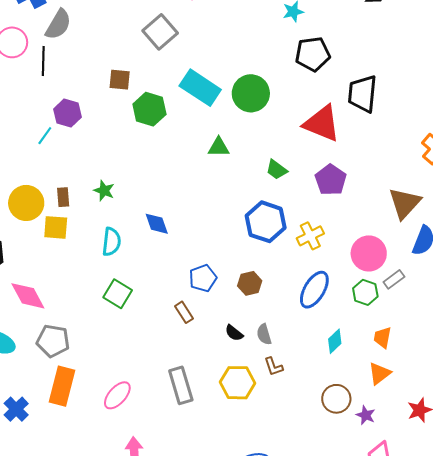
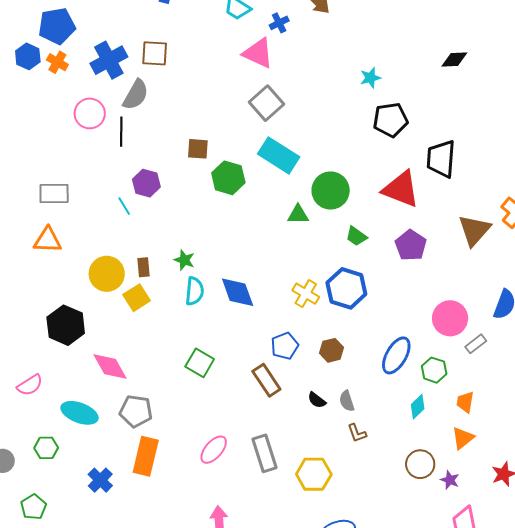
gray square: (160, 32) -> (266, 103), moved
green circle: (251, 93) -> (331, 190), moved
cyan line: (45, 136) -> (124, 206), turned -66
brown triangle: (405, 203) -> (474, 230), moved
blue diamond: (157, 224) -> (238, 292), size x1.4
yellow square: (56, 227) -> (137, 298), turned -36
yellow cross: (310, 236) -> (306, 294), moved, turned -32
cyan semicircle: (111, 242) -> (194, 291), moved
green hexagon: (365, 292) -> (434, 370), moved
brown rectangle: (184, 312) -> (266, 380), size x1.5
yellow hexagon: (238, 383) -> (314, 474), moved
pink ellipse: (117, 395) -> (214, 450), moved

